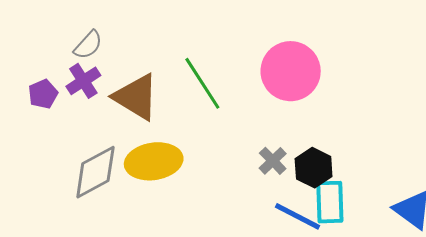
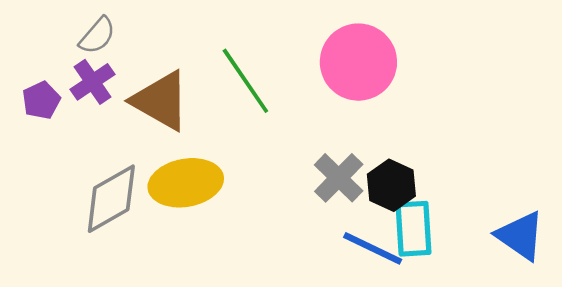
gray cross: (273, 161) -> (339, 178), size x1.4

